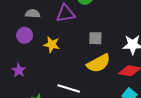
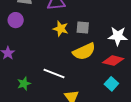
yellow star: (52, 45) -> (61, 29), moved

